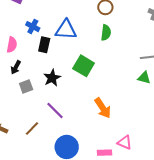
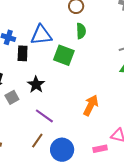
green square: (84, 66) -> (64, 55), moved
orange arrow: (103, 108) -> (91, 105), turned -110
brown line: (32, 128) -> (37, 141), moved

